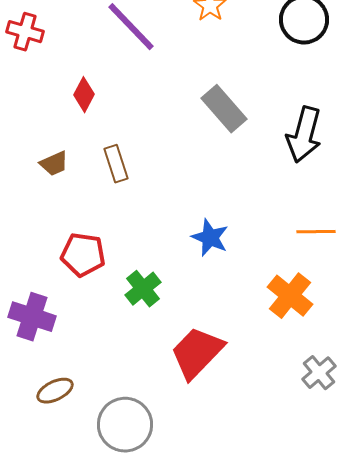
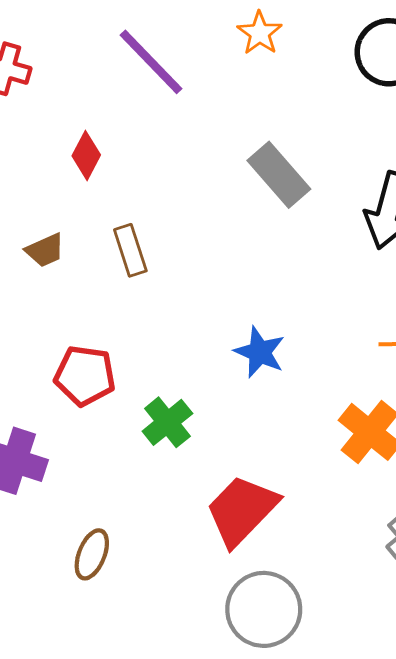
brown ellipse: (55, 391) -> (92, 554), moved, turned -42
gray circle: (125, 425) -> (264, 609), moved

